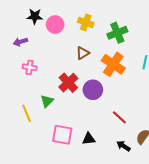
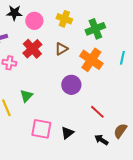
red cross: (68, 83) -> (32, 49), moved
black triangle: (89, 139) -> (67, 133), turned -32

